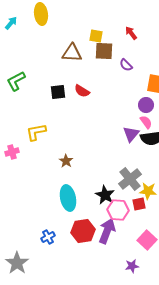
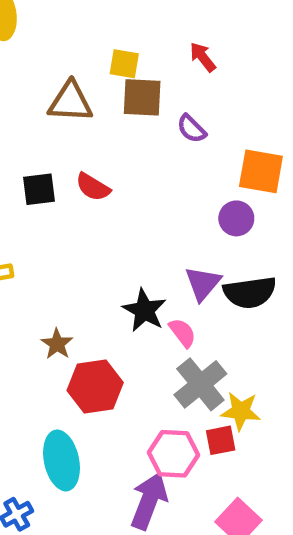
pink semicircle: (146, 122) -> (183, 333), moved
black star: (105, 195) -> (144, 310), moved
cyan ellipse: (68, 198) -> (61, 460), moved
red hexagon: (83, 231) -> (95, 387), moved

